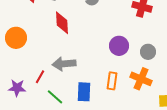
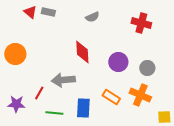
red diamond: (62, 23) -> (82, 52), moved
orange rectangle: (112, 81) -> (111, 97), turned -66
green line: (55, 97) -> (54, 113), turned -36

